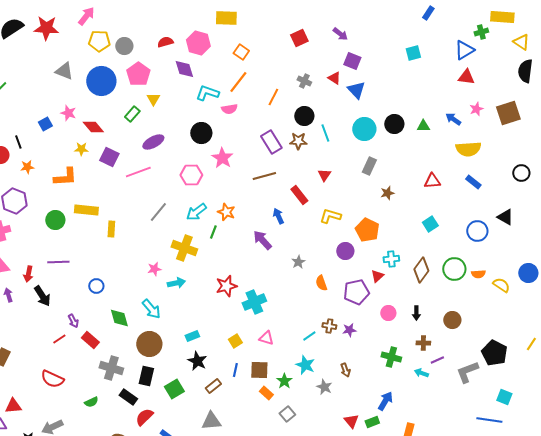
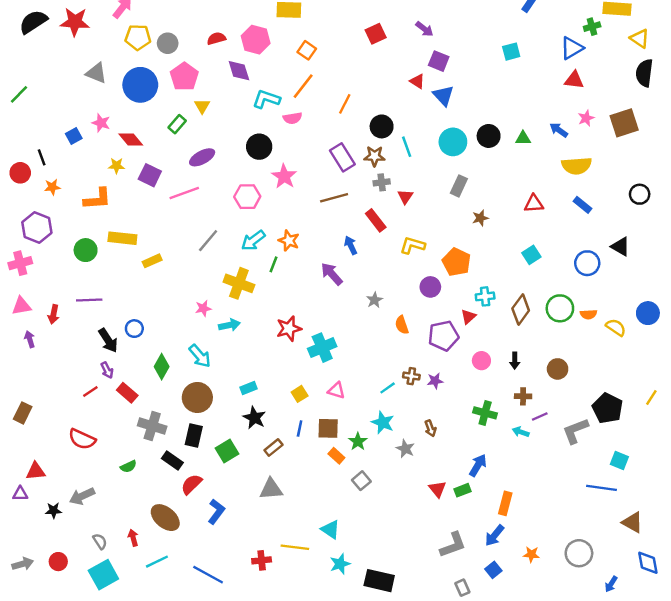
gray cross: (304, 81) -> (382, 182), moved, turned -32
yellow rectangle: (111, 229) -> (152, 261), turned 63
black arrow: (42, 296) -> (108, 340), moved
green diamond: (119, 318) -> (162, 367), turned 45

